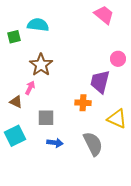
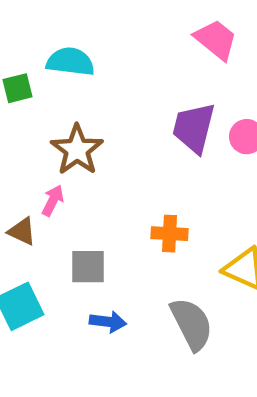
purple trapezoid: (100, 82) -> (194, 128), moved

